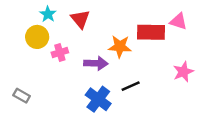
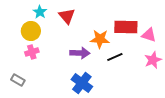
pink triangle: (178, 21) -> (149, 35), moved
pink cross: (60, 53) -> (32, 52), moved
black line: (131, 86) -> (115, 57), moved

